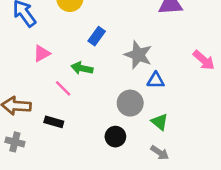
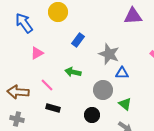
green arrow: (82, 68) -> (73, 72), moved
pink line: (63, 88) -> (47, 85), moved
black rectangle: (54, 122) -> (53, 108), moved

